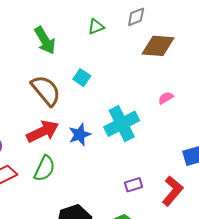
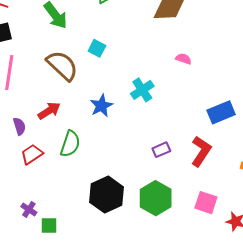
pink semicircle: (166, 98) -> (183, 59), turned 56
cyan cross: (122, 124) -> (142, 90), size x0.7
red arrow: (43, 131) -> (49, 111), moved, size x0.7

